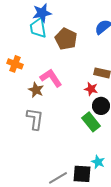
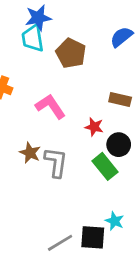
red star: (91, 89) -> (94, 127), moved
brown star: (36, 90) -> (30, 153), moved
gray L-shape: (35, 119) -> (56, 162), moved

